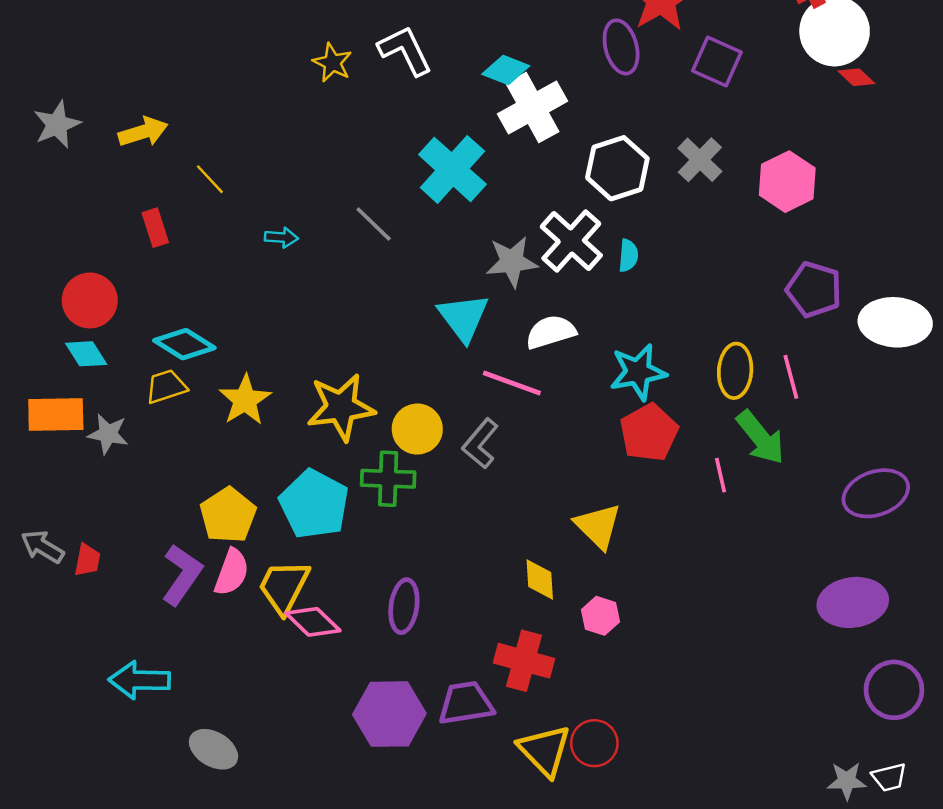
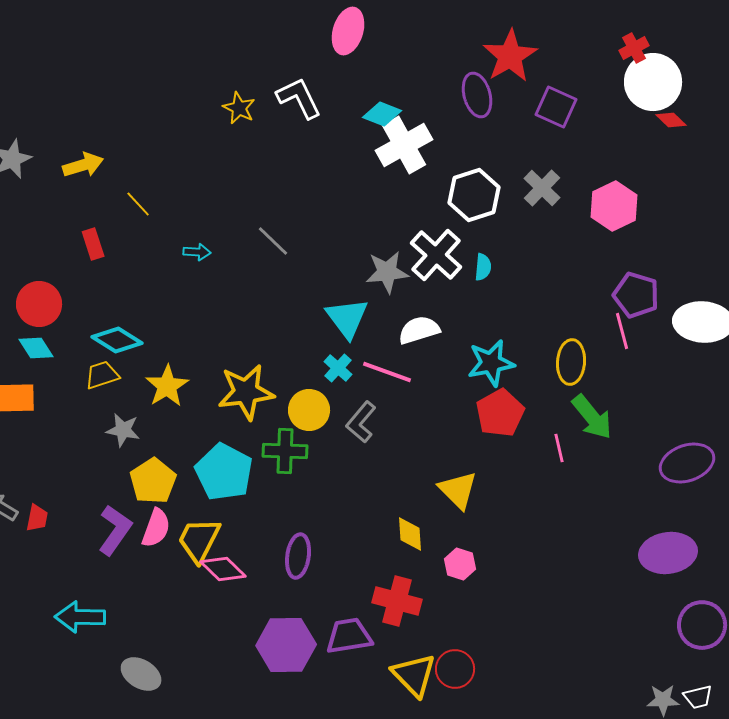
cyan cross: (452, 169) -> (338, 368), moved, size x0.5
pink line: (791, 377) -> (622, 331), moved
gray star: (108, 434) -> (123, 430), moved

